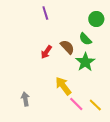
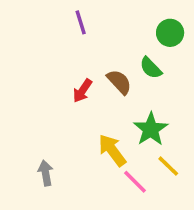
green star: (85, 62) -> (151, 129), moved
yellow line: (95, 105) -> (168, 166), moved

